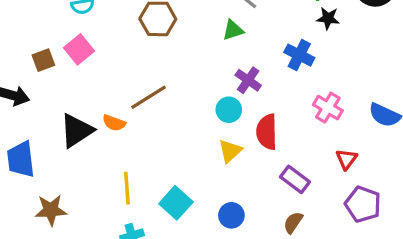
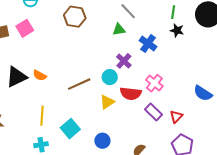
blue cross: (299, 55) -> (148, 44), moved
brown line: (149, 97) -> (79, 84), moved
pink cross: (328, 108) -> (154, 83), moved
red semicircle: (267, 132) -> (131, 93), turned -90
purple rectangle: (295, 179) -> (153, 112), moved

